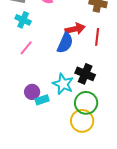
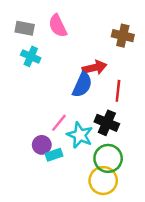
red line: (97, 37) -> (118, 91), moved
pink line: (26, 48) -> (59, 123), moved

